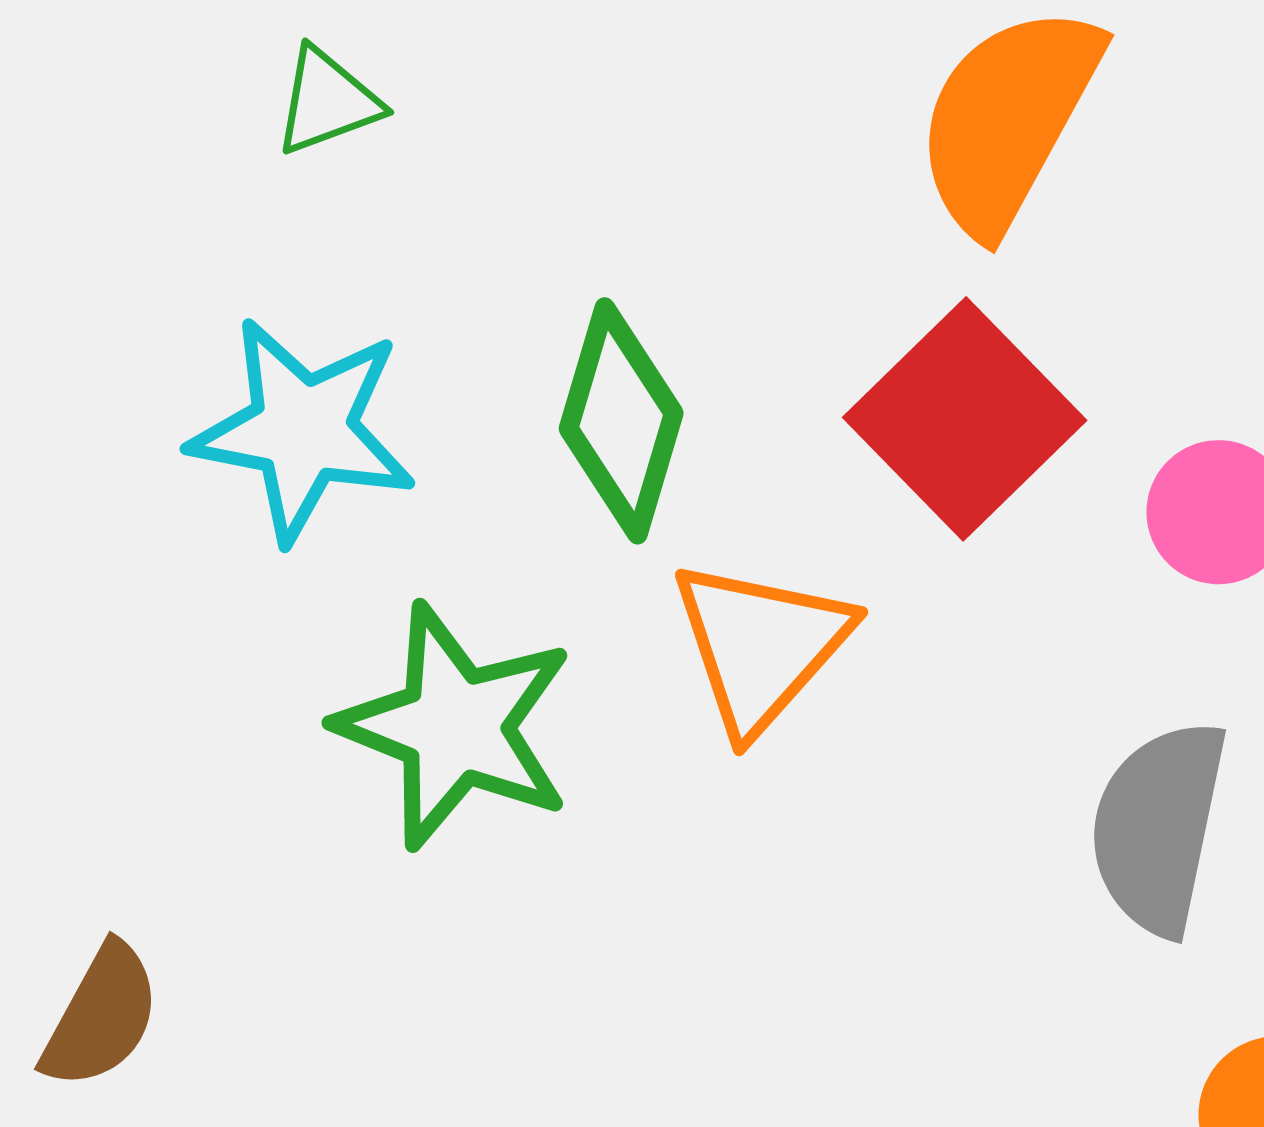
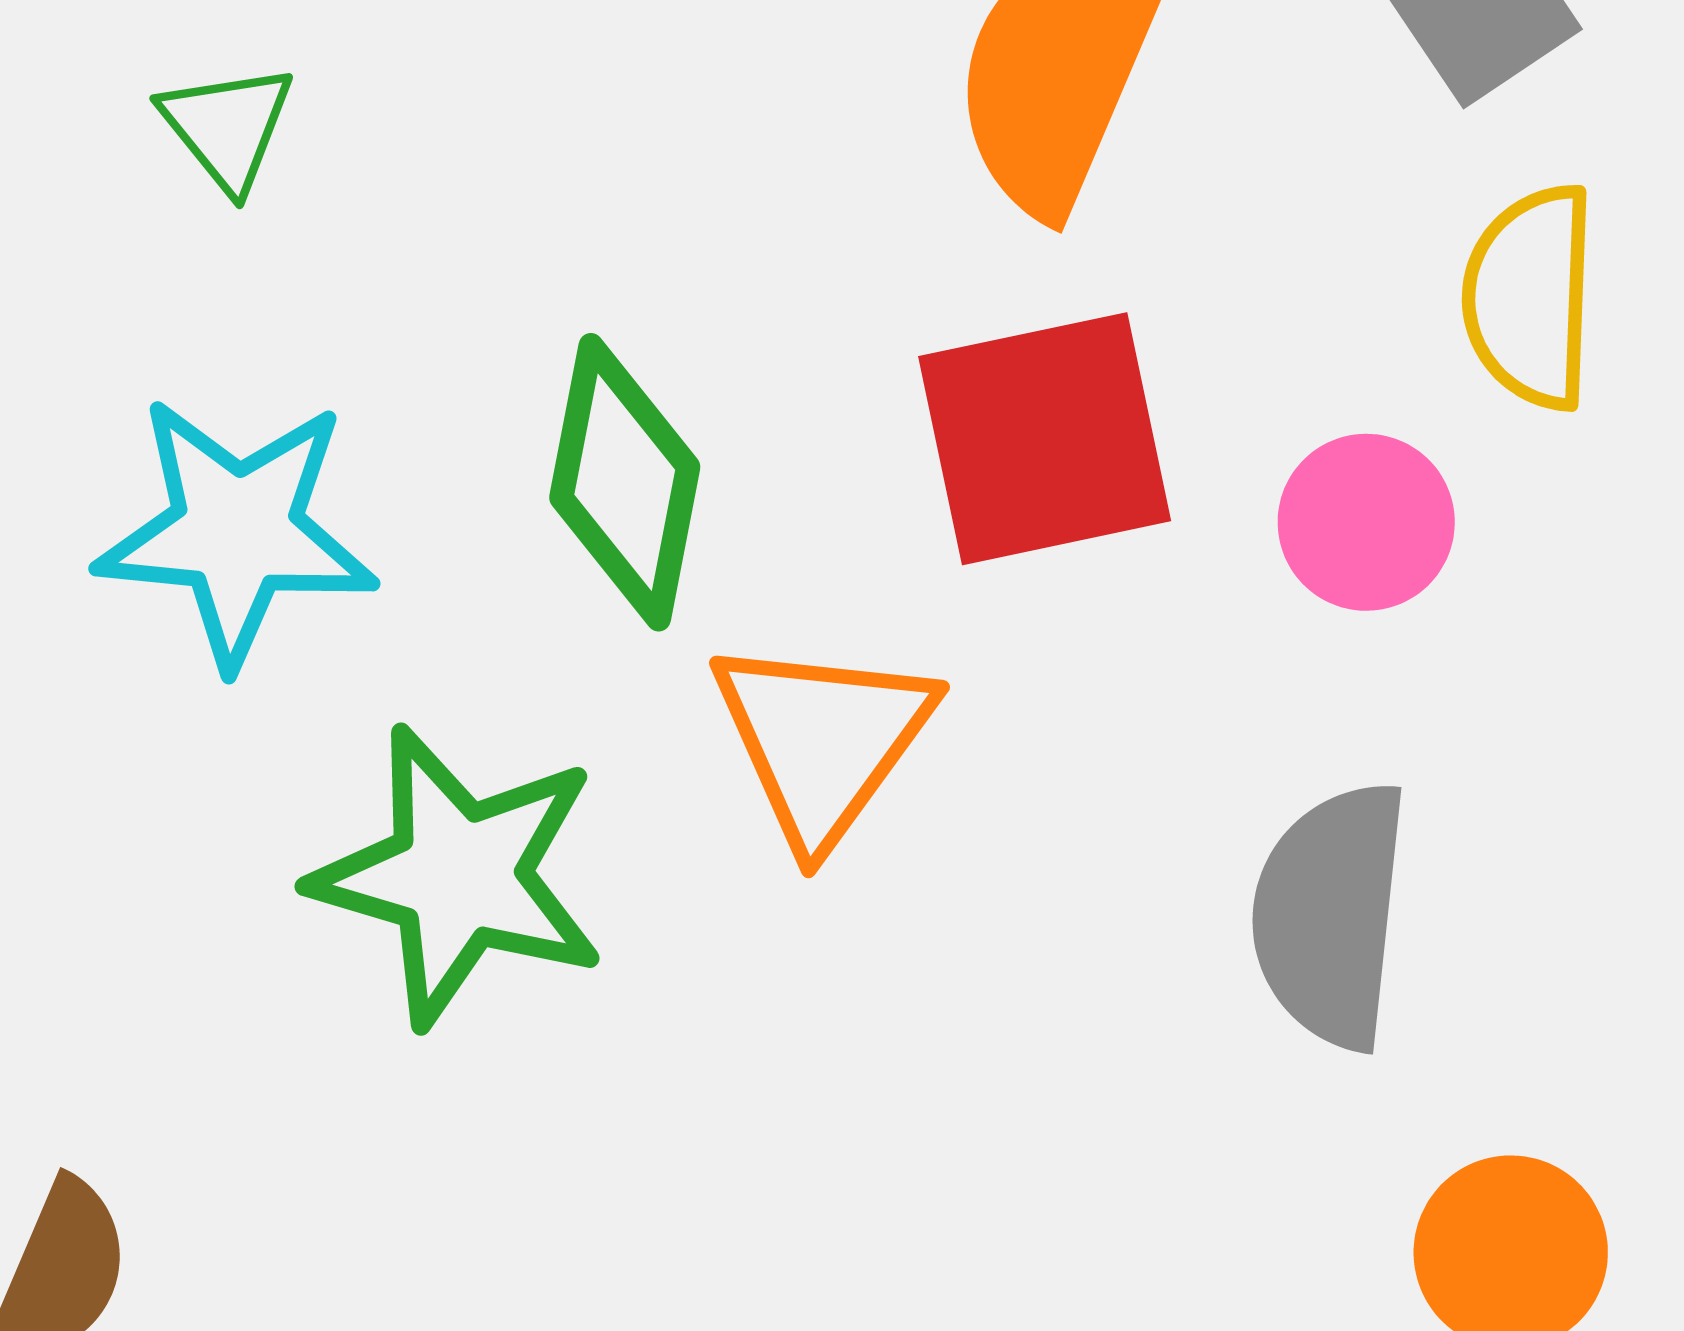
green triangle: (327, 101) -> (227, 127), turned -43
red square: (965, 419) -> (1045, 439), turned 38

